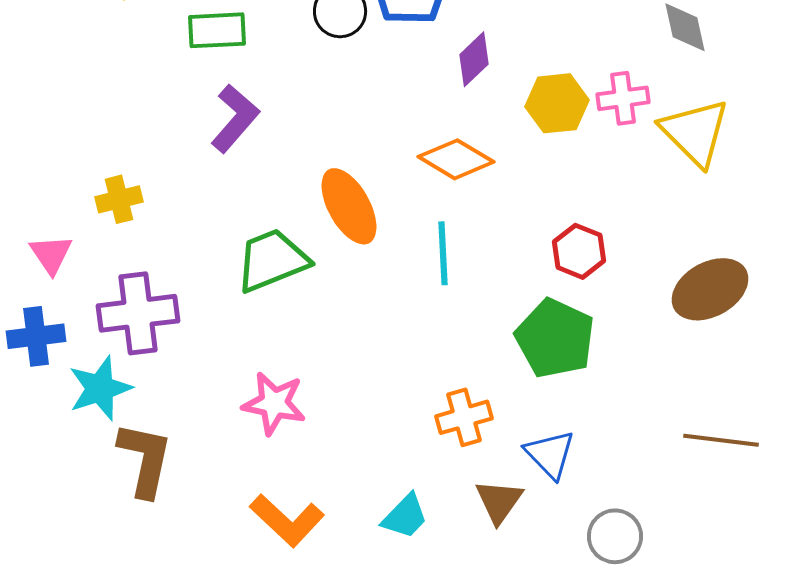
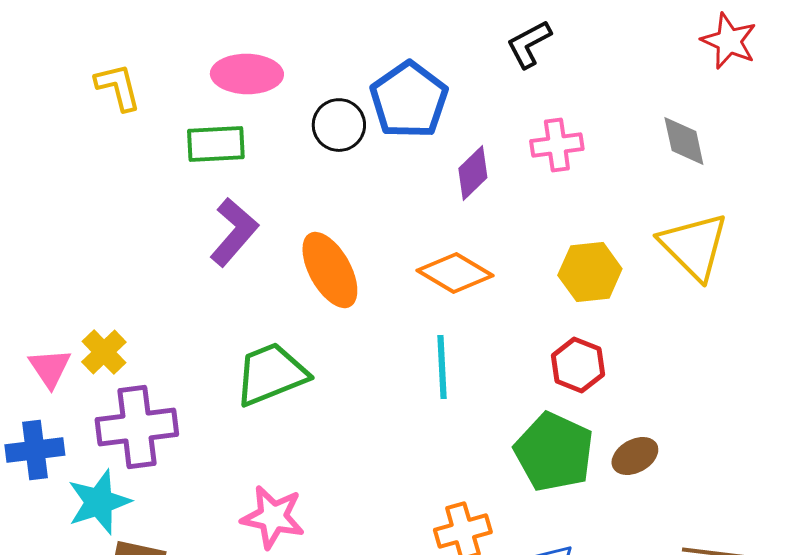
pink cross: (623, 98) -> (557, 145), moved
yellow hexagon: (557, 103) -> (590, 272), moved
yellow cross: (119, 199) -> (104, 352), moved, turned -30
orange ellipse: (349, 206) -> (330, 270), moved
brown ellipse: (710, 289) -> (635, 456), moved, size x0.6

